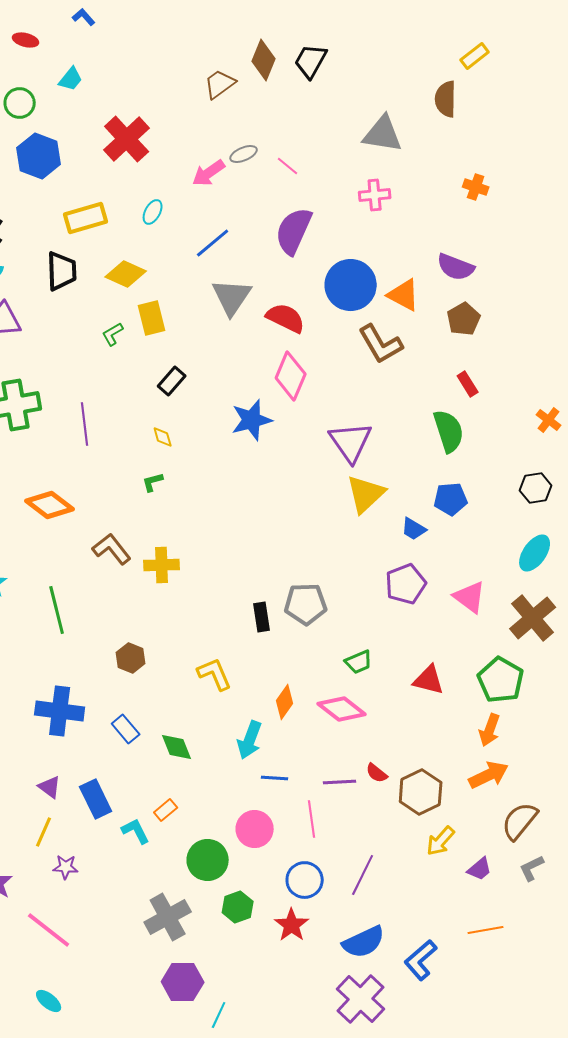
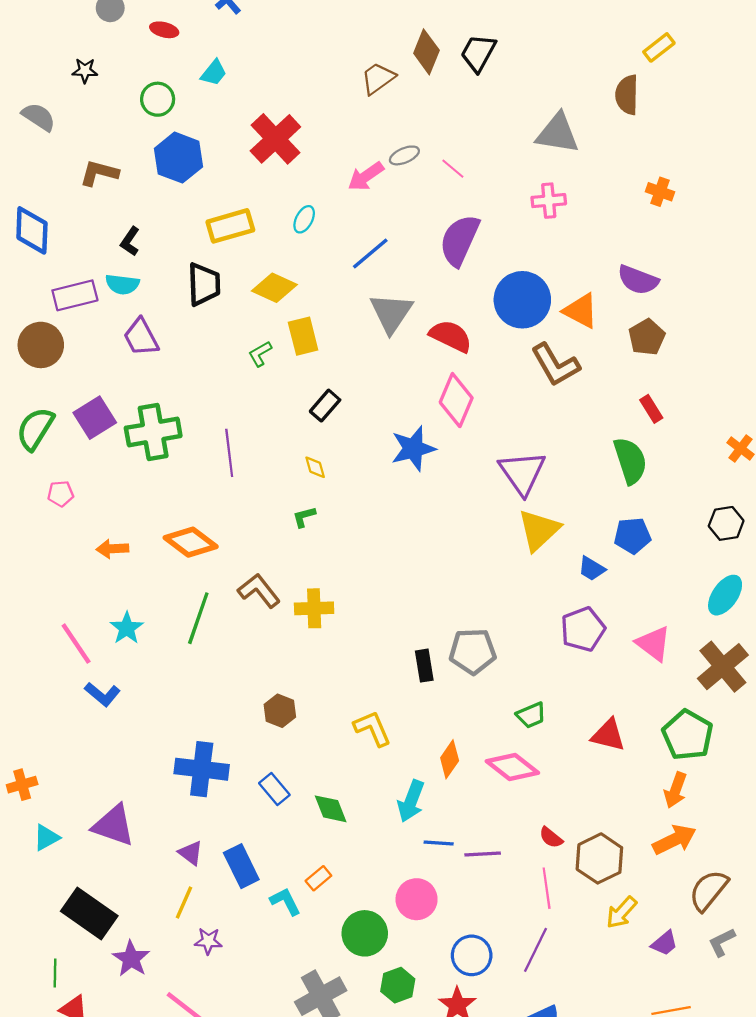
green line: (57, 610) -> (198, 618), moved, turned 33
purple line: (340, 782) -> (483, 854), moved
pink line: (312, 819) -> (547, 888), moved

